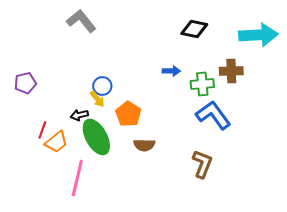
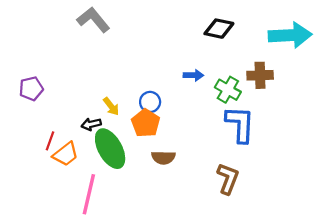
green cross: (202, 84) -> (228, 90), turned 35
blue circle: (102, 86) -> (150, 102), moved
blue L-shape: (213, 115) -> (240, 124), turned 39

